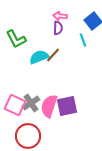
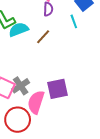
cyan semicircle: (39, 57) -> (19, 30), moved
pink semicircle: (49, 106) -> (36, 102), moved

